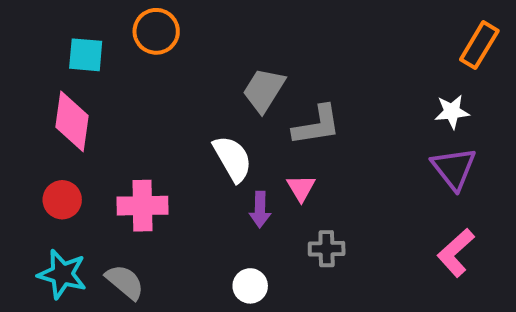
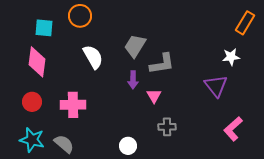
white semicircle: (233, 159) -> (93, 57), moved
purple triangle: (454, 168) -> (216, 86), moved
purple arrow: (260, 210) -> (133, 80), moved

